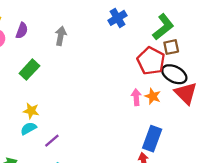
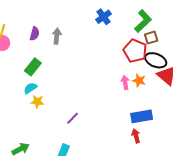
purple semicircle: (22, 31) -> (35, 34), moved
cyan semicircle: (29, 128) -> (30, 88), moved
blue rectangle: (152, 139) -> (142, 116), turned 65
purple line: (52, 141) -> (73, 118), moved

